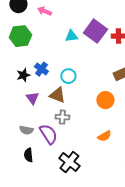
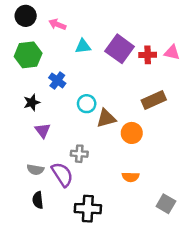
cyan triangle: (71, 36) -> (83, 46), moved
blue cross: (41, 69) -> (57, 81), moved
brown triangle: (57, 95) -> (106, 118), moved, turned -36
orange semicircle: (104, 136) -> (131, 177), turned 32
black cross: (69, 162) -> (88, 209), turned -35

